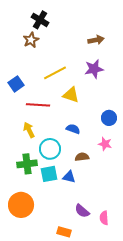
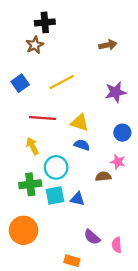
black cross: (40, 20) -> (45, 22), turned -36
purple star: (94, 69) -> (116, 92), moved
blue square: (16, 84) -> (20, 83), moved
yellow triangle: (71, 95) -> (80, 122), moved
brown semicircle: (82, 157) -> (103, 176), moved

